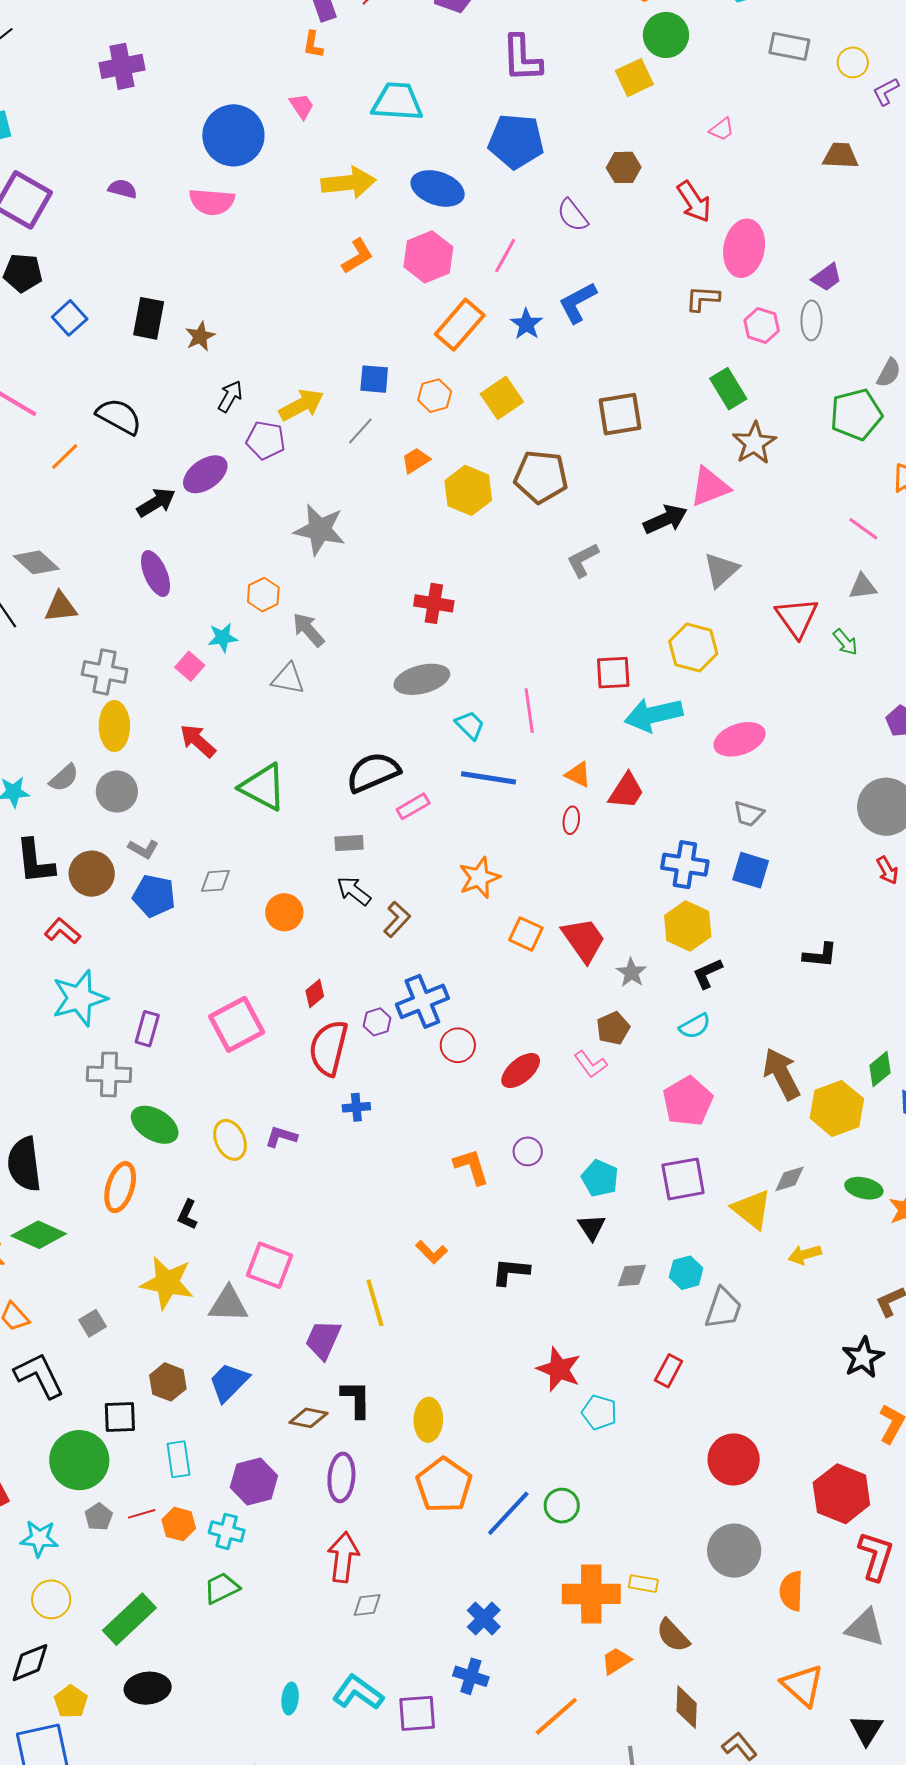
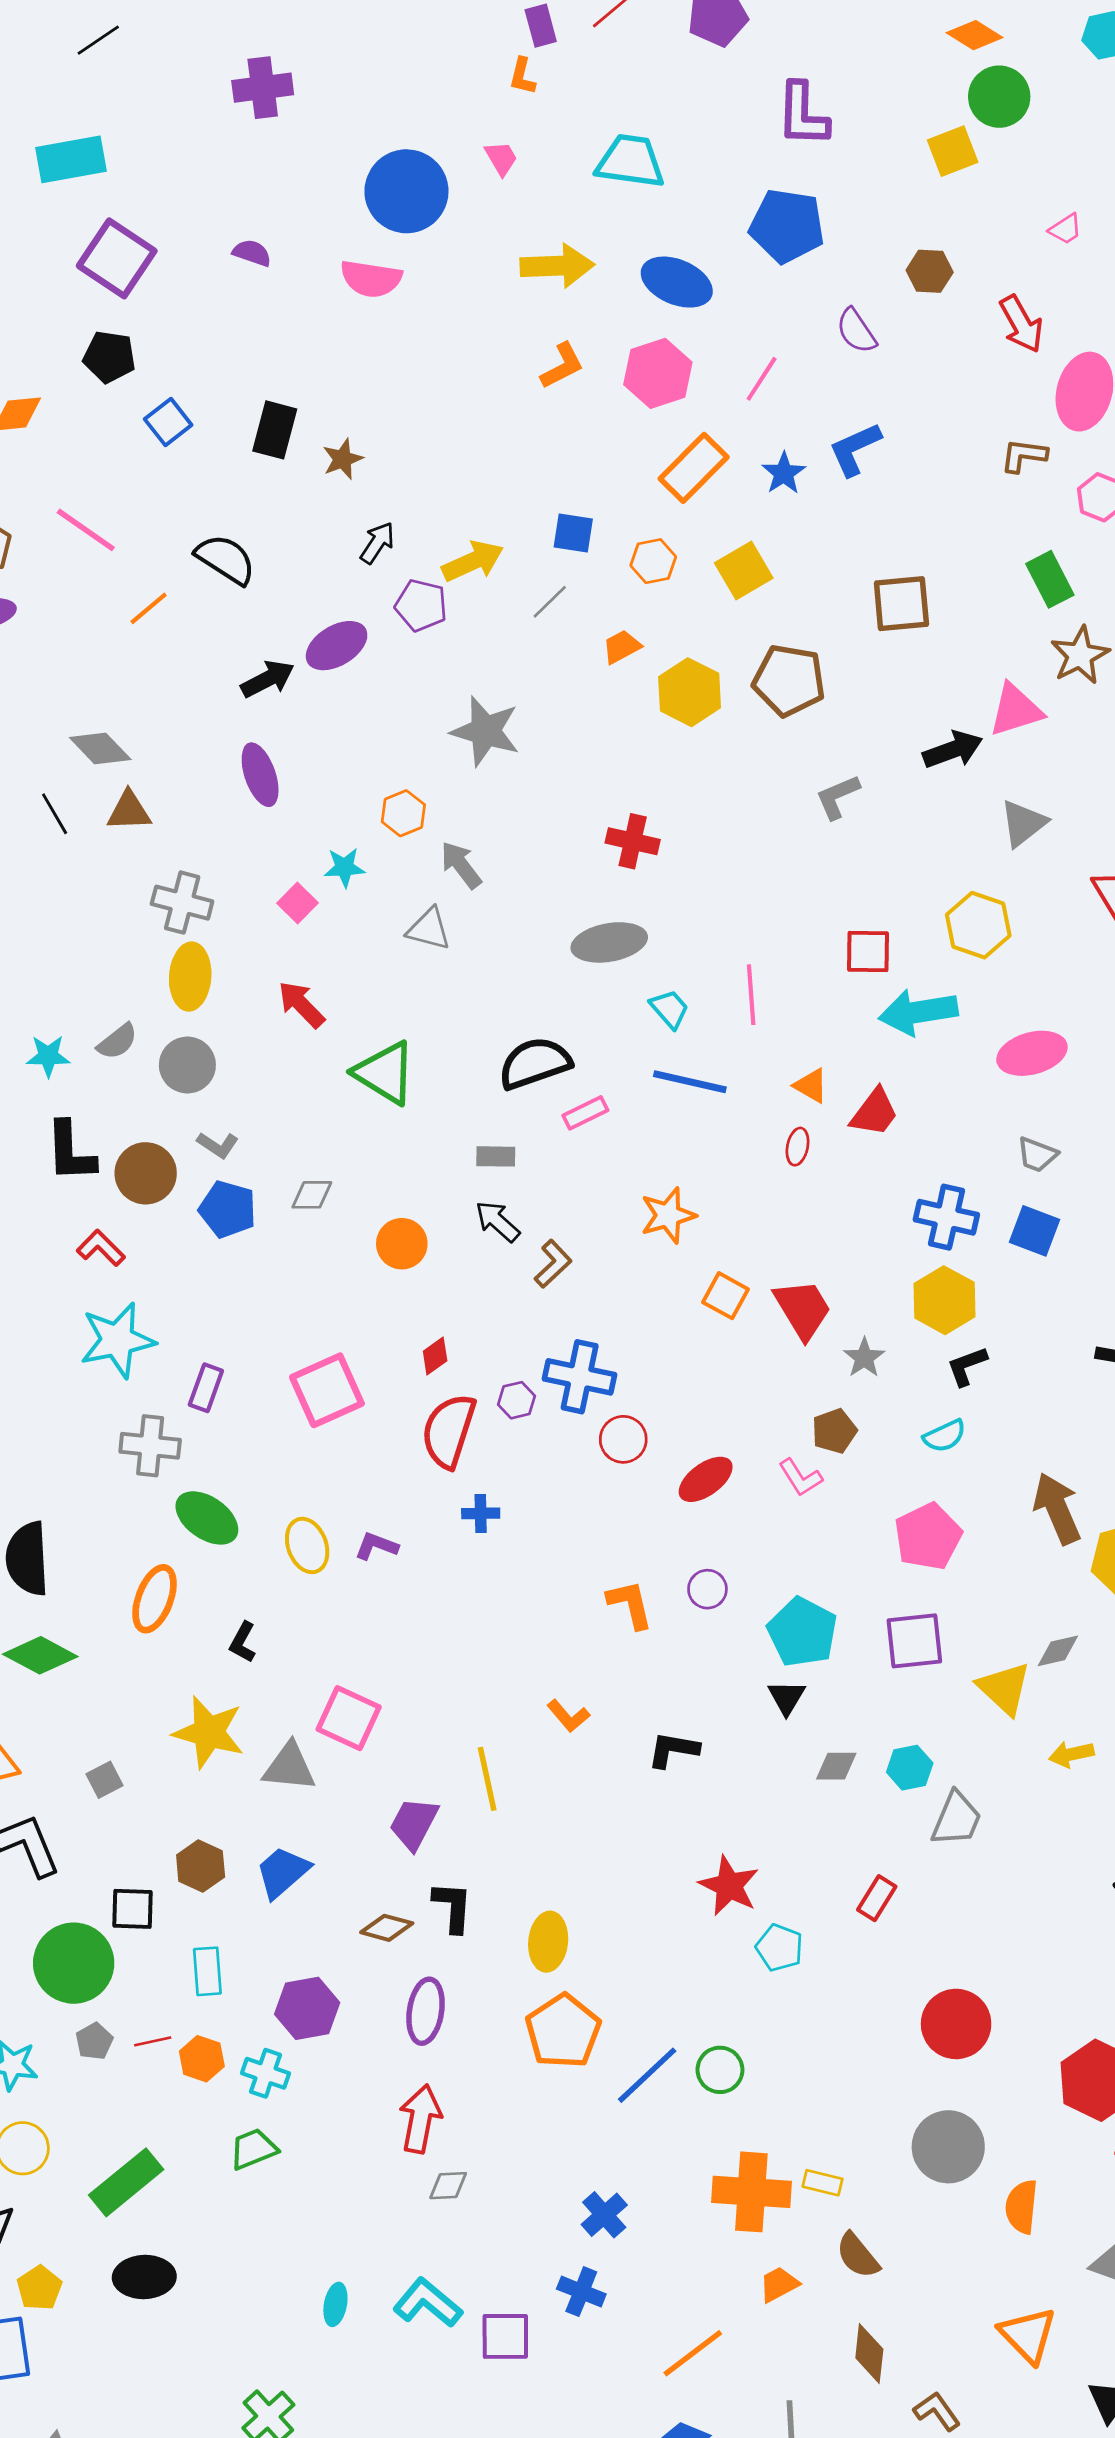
blue cross: (422, 1001) -> (580, 1377), turned 30
cyan pentagon: (600, 1178) -> (802, 1632), size x1.4

